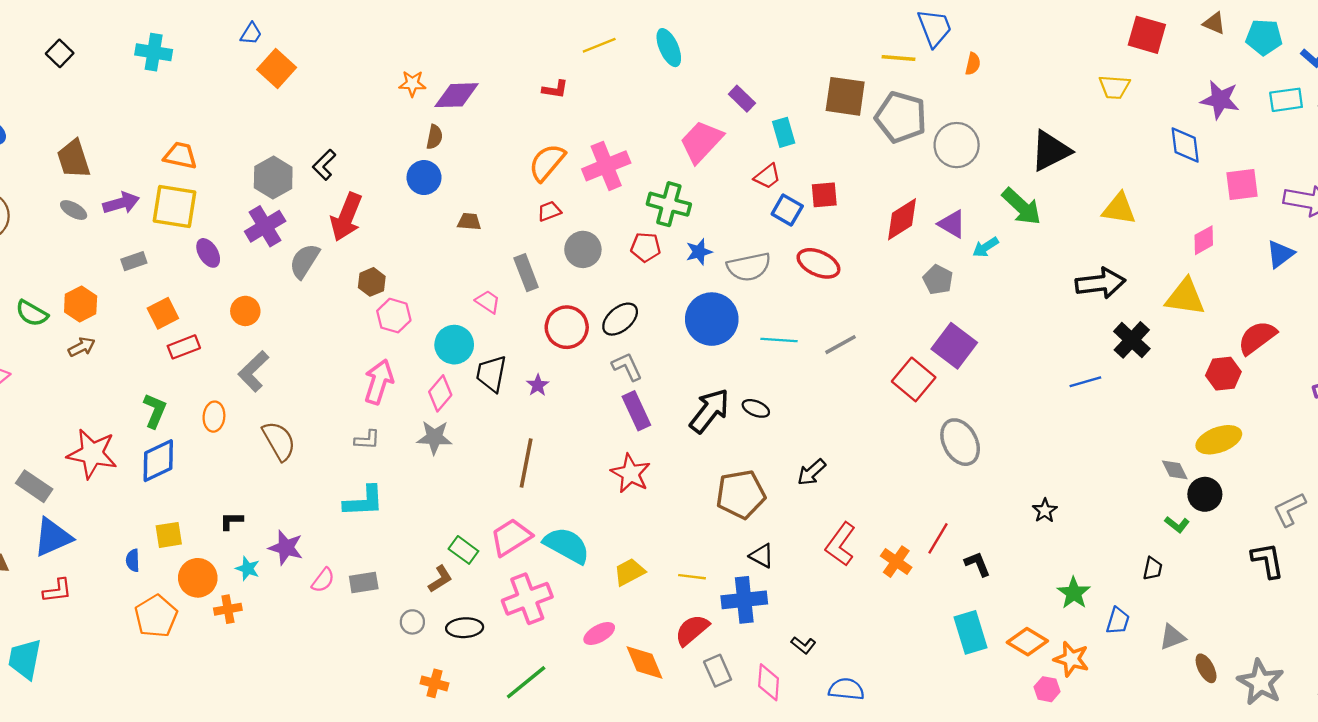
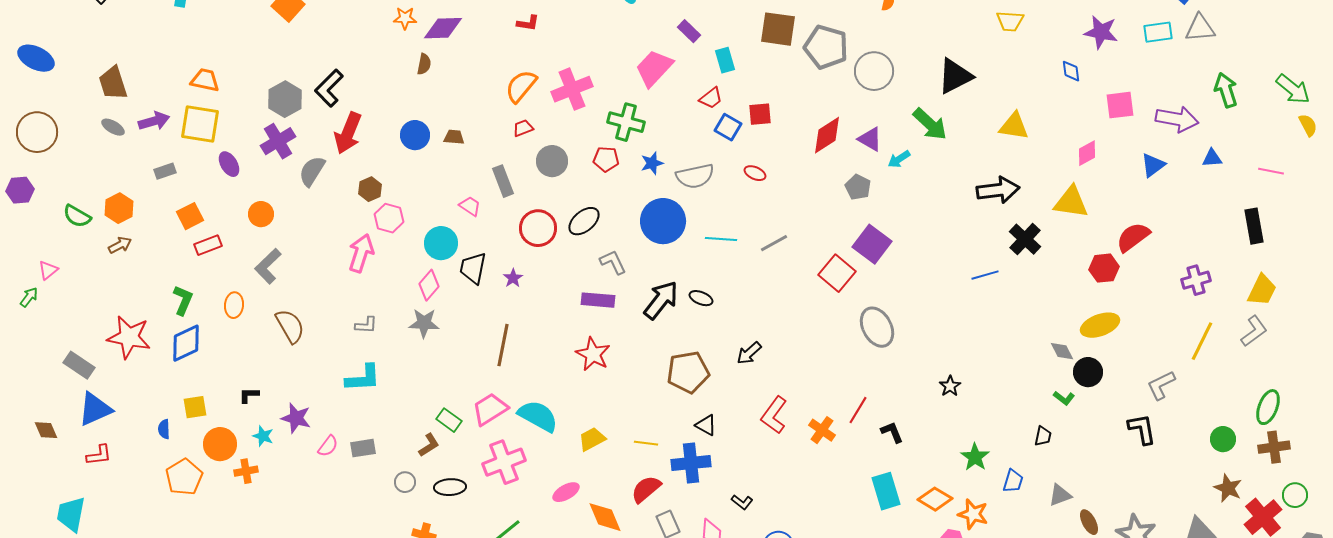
blue diamond: (1185, 145) -> (1071, 71), size x0.7
black L-shape: (324, 165) -> (329, 88), size x1.4
blue circle: (424, 178) -> (415, 135), moved
red ellipse: (818, 263) -> (755, 173), size x0.6
gray L-shape: (627, 367) -> (613, 262), moved
pink arrow: (379, 382) -> (361, 253), moved
purple rectangle: (636, 411) -> (598, 300), turned -60

